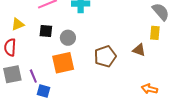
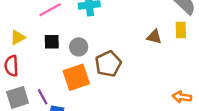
brown triangle: (139, 50) -> (154, 37), moved
brown pentagon: (105, 56) -> (108, 64), moved

